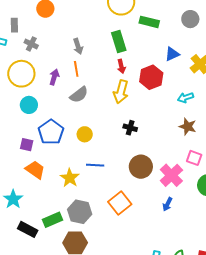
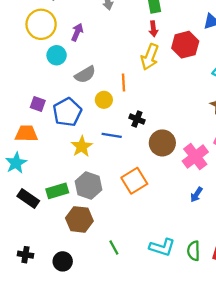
orange line: (76, 69) -> (124, 82), moved
gray semicircle: (79, 95) -> (85, 75), moved
cyan circle: (29, 105) -> (57, 55), moved
black cross: (130, 128) -> (137, 119), moved
blue pentagon: (51, 132) -> (67, 112), moved
orange trapezoid: (35, 170) -> (26, 134), moved, turned -40
blue arrow: (167, 204) -> (196, 195), moved

